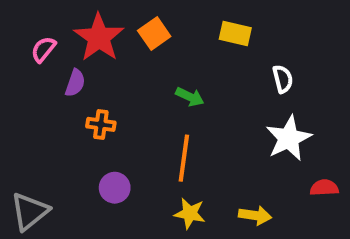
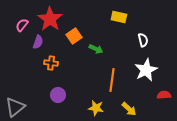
orange square: (154, 34) -> (74, 36), moved
orange line: (184, 158) -> (112, 80), moved
yellow arrow: (255, 215) -> (129, 109), turned 35

